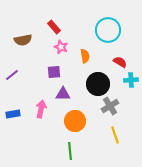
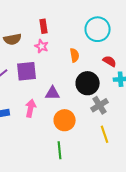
red rectangle: (54, 27) -> (44, 26), turned 32
pink star: (61, 47) -> (42, 46), moved
purple square: (54, 72) -> (27, 71), moved, size x1.5

